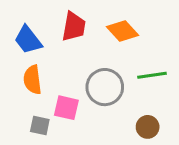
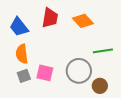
gray circle: (105, 87) -> (79, 71), moved
gray square: (40, 125) -> (24, 76), moved, turned -32

